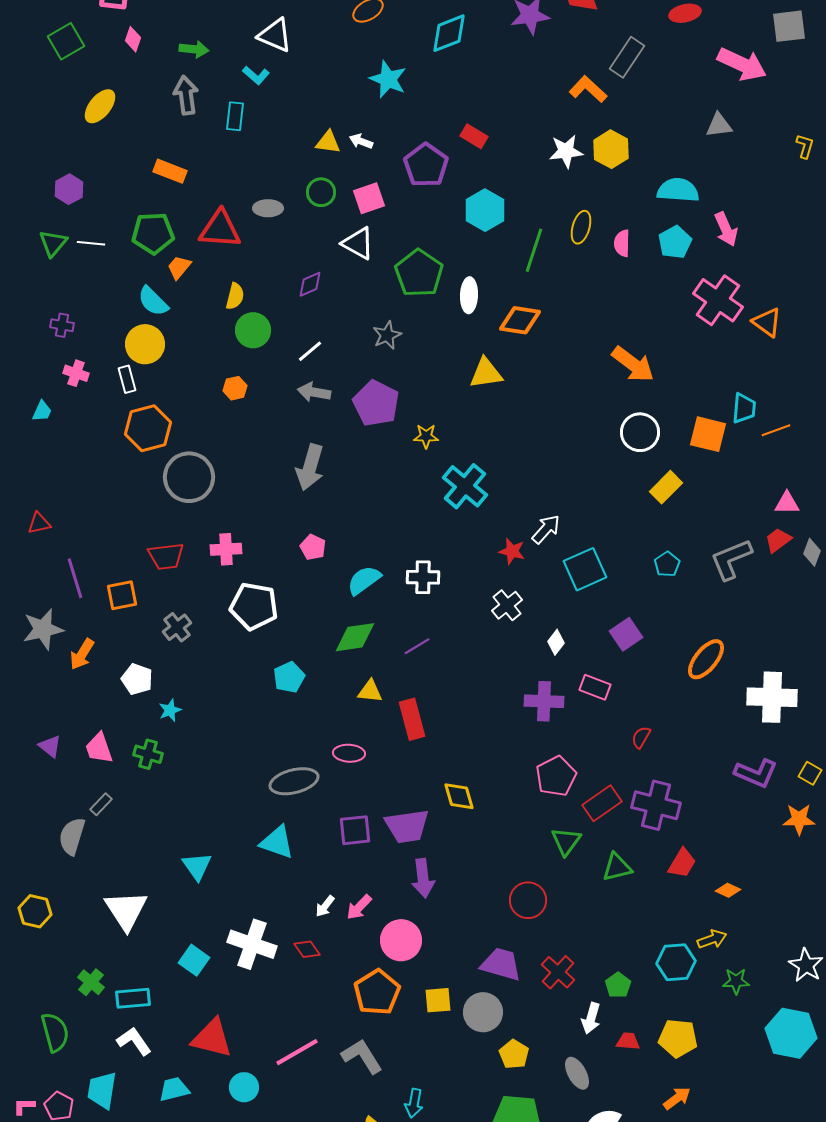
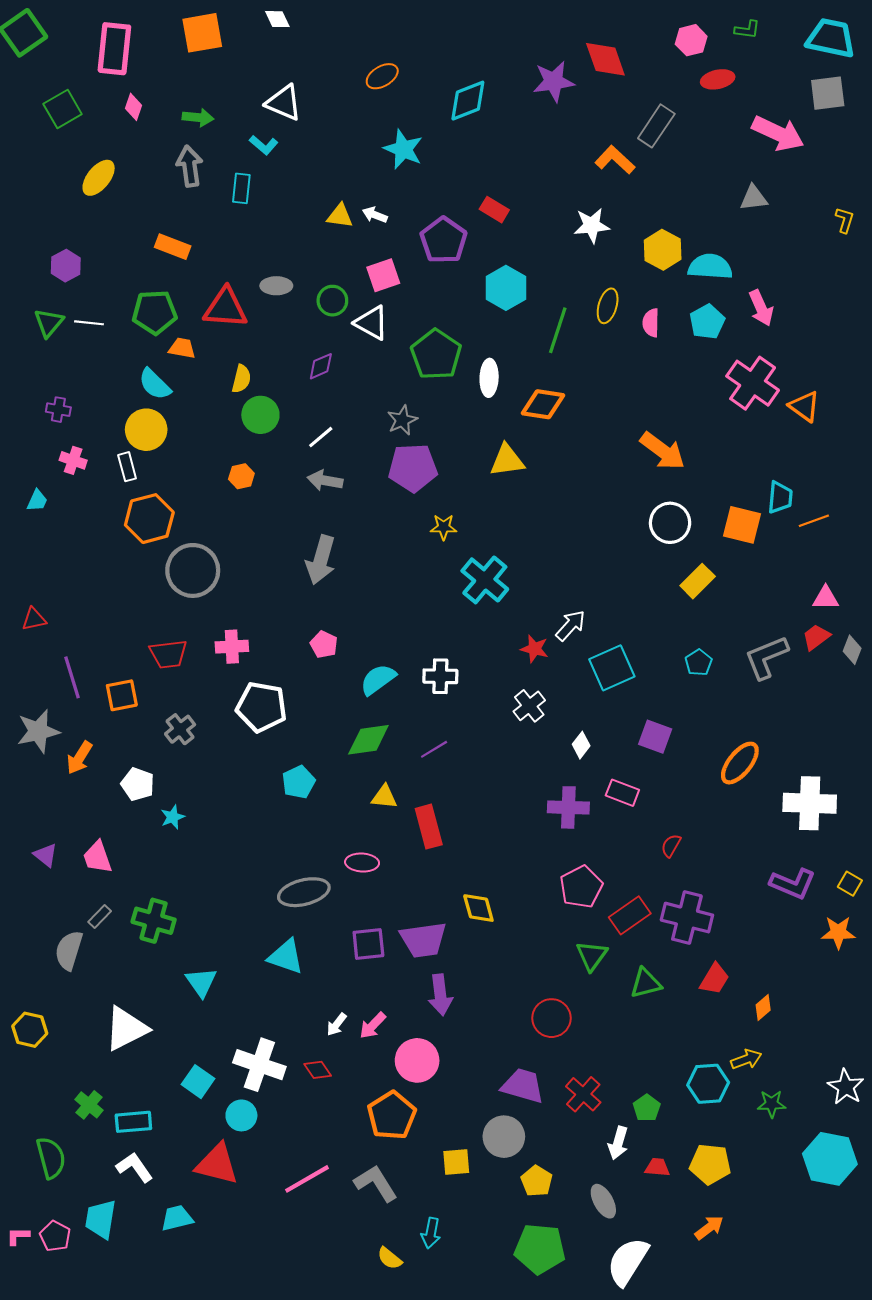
yellow hexagon: (611, 149) -> (663, 250), moved
green circle: (321, 192) -> (332, 301), moved
orange trapezoid: (179, 267) -> (182, 348), turned 60
purple pentagon: (376, 403) -> (413, 468), moved, turned -30
purple square: (626, 634) -> (655, 737), turned -36
green cross: (148, 754) -> (154, 921), moved, size x1.4
orange diamond: (728, 890) -> (763, 1008), turned -65
white triangle: (126, 910) -> (126, 1029), turned 36
yellow square: (438, 1000) -> (456, 1162), moved
cyan circle: (244, 1087) -> (241, 1115), moved

